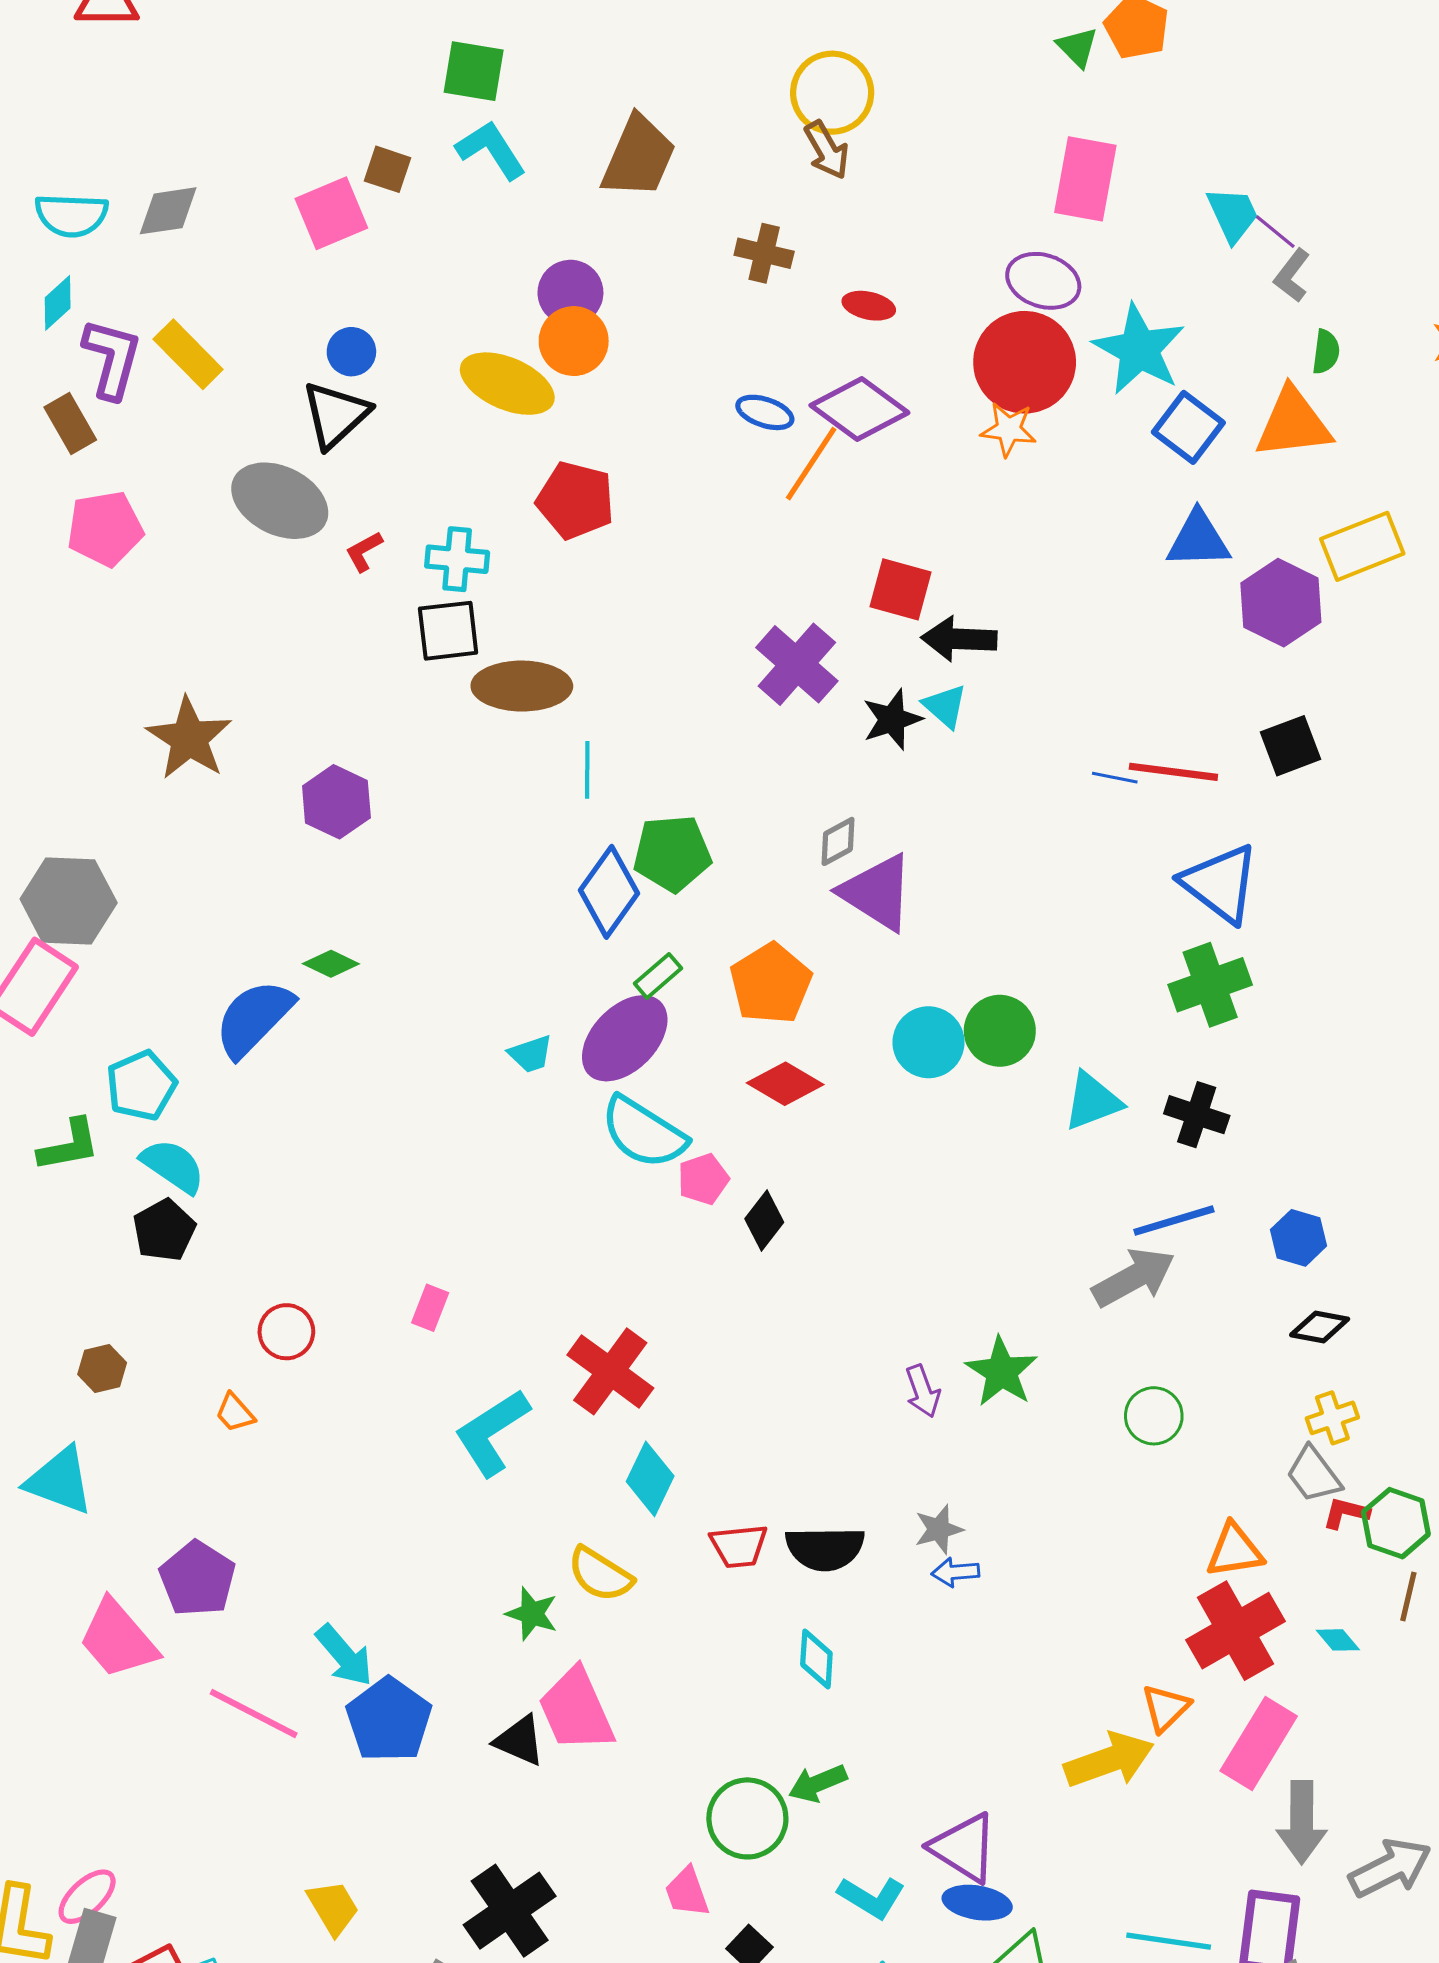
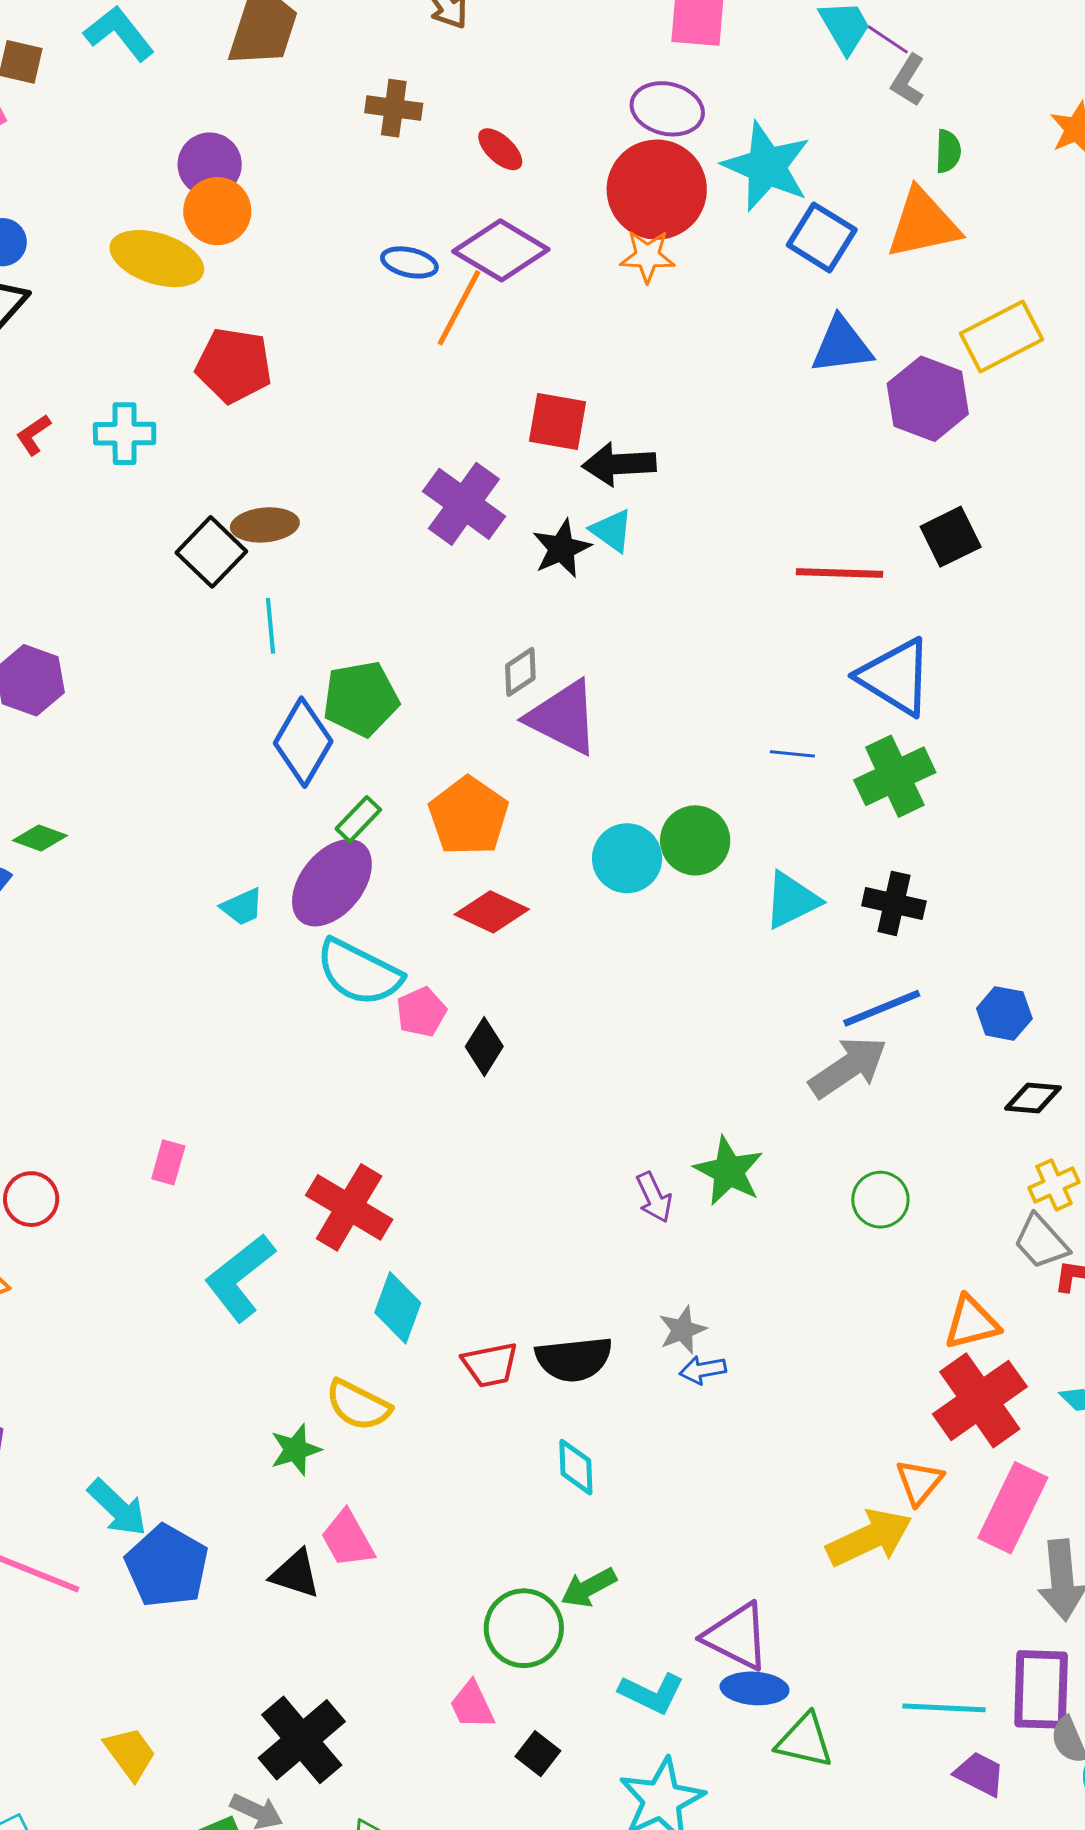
red ellipse: (869, 306) -> (500, 149), turned 36
black square: (448, 631) -> (211, 552), moved, turned -34
brown ellipse: (522, 686) -> (265, 525), moved, size x0.7
blue line: (1115, 778) -> (792, 754), moved
green star: (532, 1614) -> (296, 1450), turned -30
pink trapezoid: (576, 1710) -> (348, 1539), size x0.7

